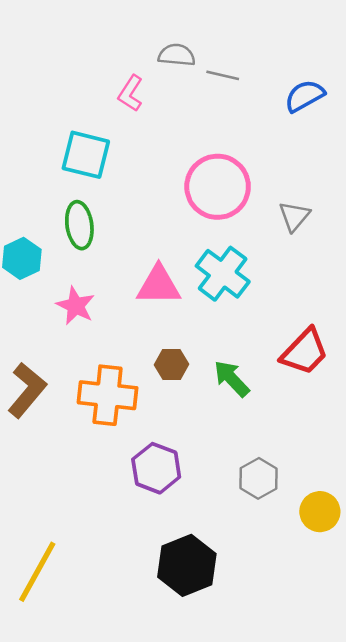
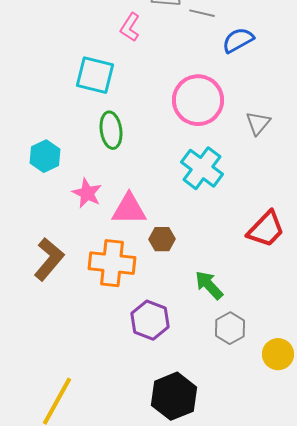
blue semicircle: (305, 96) -> (238, 40), moved
green ellipse: (79, 225) -> (111, 130), moved
pink triangle: (159, 285) -> (129, 209), moved
green arrow: (232, 379) -> (209, 285), moved

